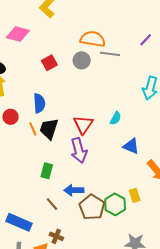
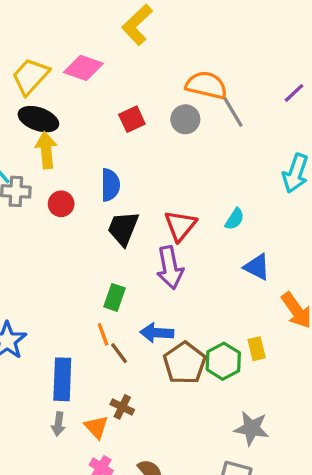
gray line: (110, 54) -> (233, 112), turned 48
orange line: (33, 129) -> (103, 334), moved
blue rectangle: (19, 222) -> (62, 379), turned 65

